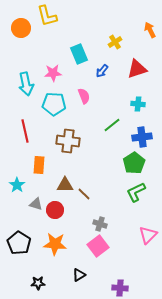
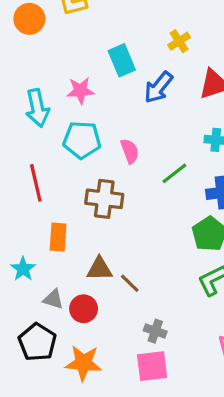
blue arrow: (102, 71) -> (158, 87), size x1.5
pink semicircle: (84, 96) -> (130, 151), moved
black pentagon: (19, 243) -> (37, 342), moved
pink square: (98, 246) -> (152, 366), turned 30

